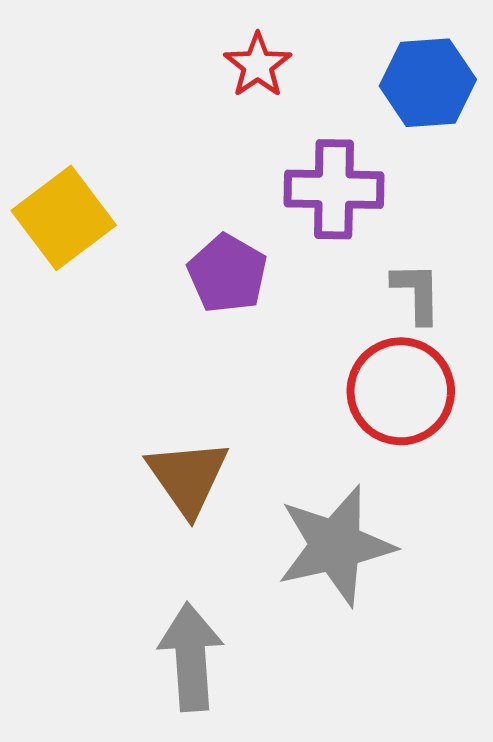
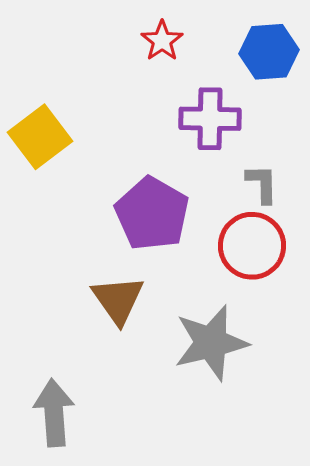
purple pentagon: (227, 274) -> (152, 214), moved, size x1.5
gray arrow: (191, 657) -> (54, 413), moved

